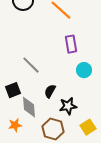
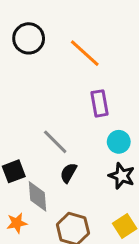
gray line: (31, 65) -> (55, 142), moved
black star: (68, 106) -> (122, 176), moved, turned 30

